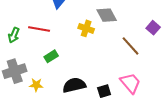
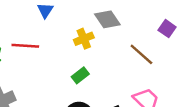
yellow cross: (86, 28) -> (84, 39), turned -35
green rectangle: (51, 56) -> (80, 75), moved

